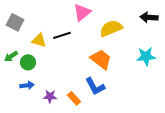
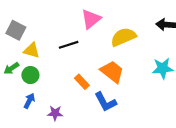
yellow triangle: (39, 40) -> (32, 50), moved
blue arrow: (27, 85) -> (29, 101), turned -56
orange rectangle: (74, 98) -> (82, 82), moved

